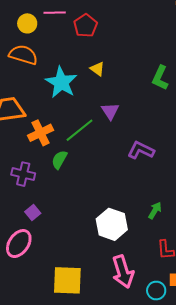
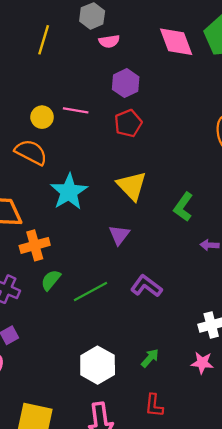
red pentagon: (85, 26) -> (128, 123), moved
yellow triangle: (97, 69) -> (132, 186), moved, size x1.8
green line: (79, 130) -> (91, 292), moved

